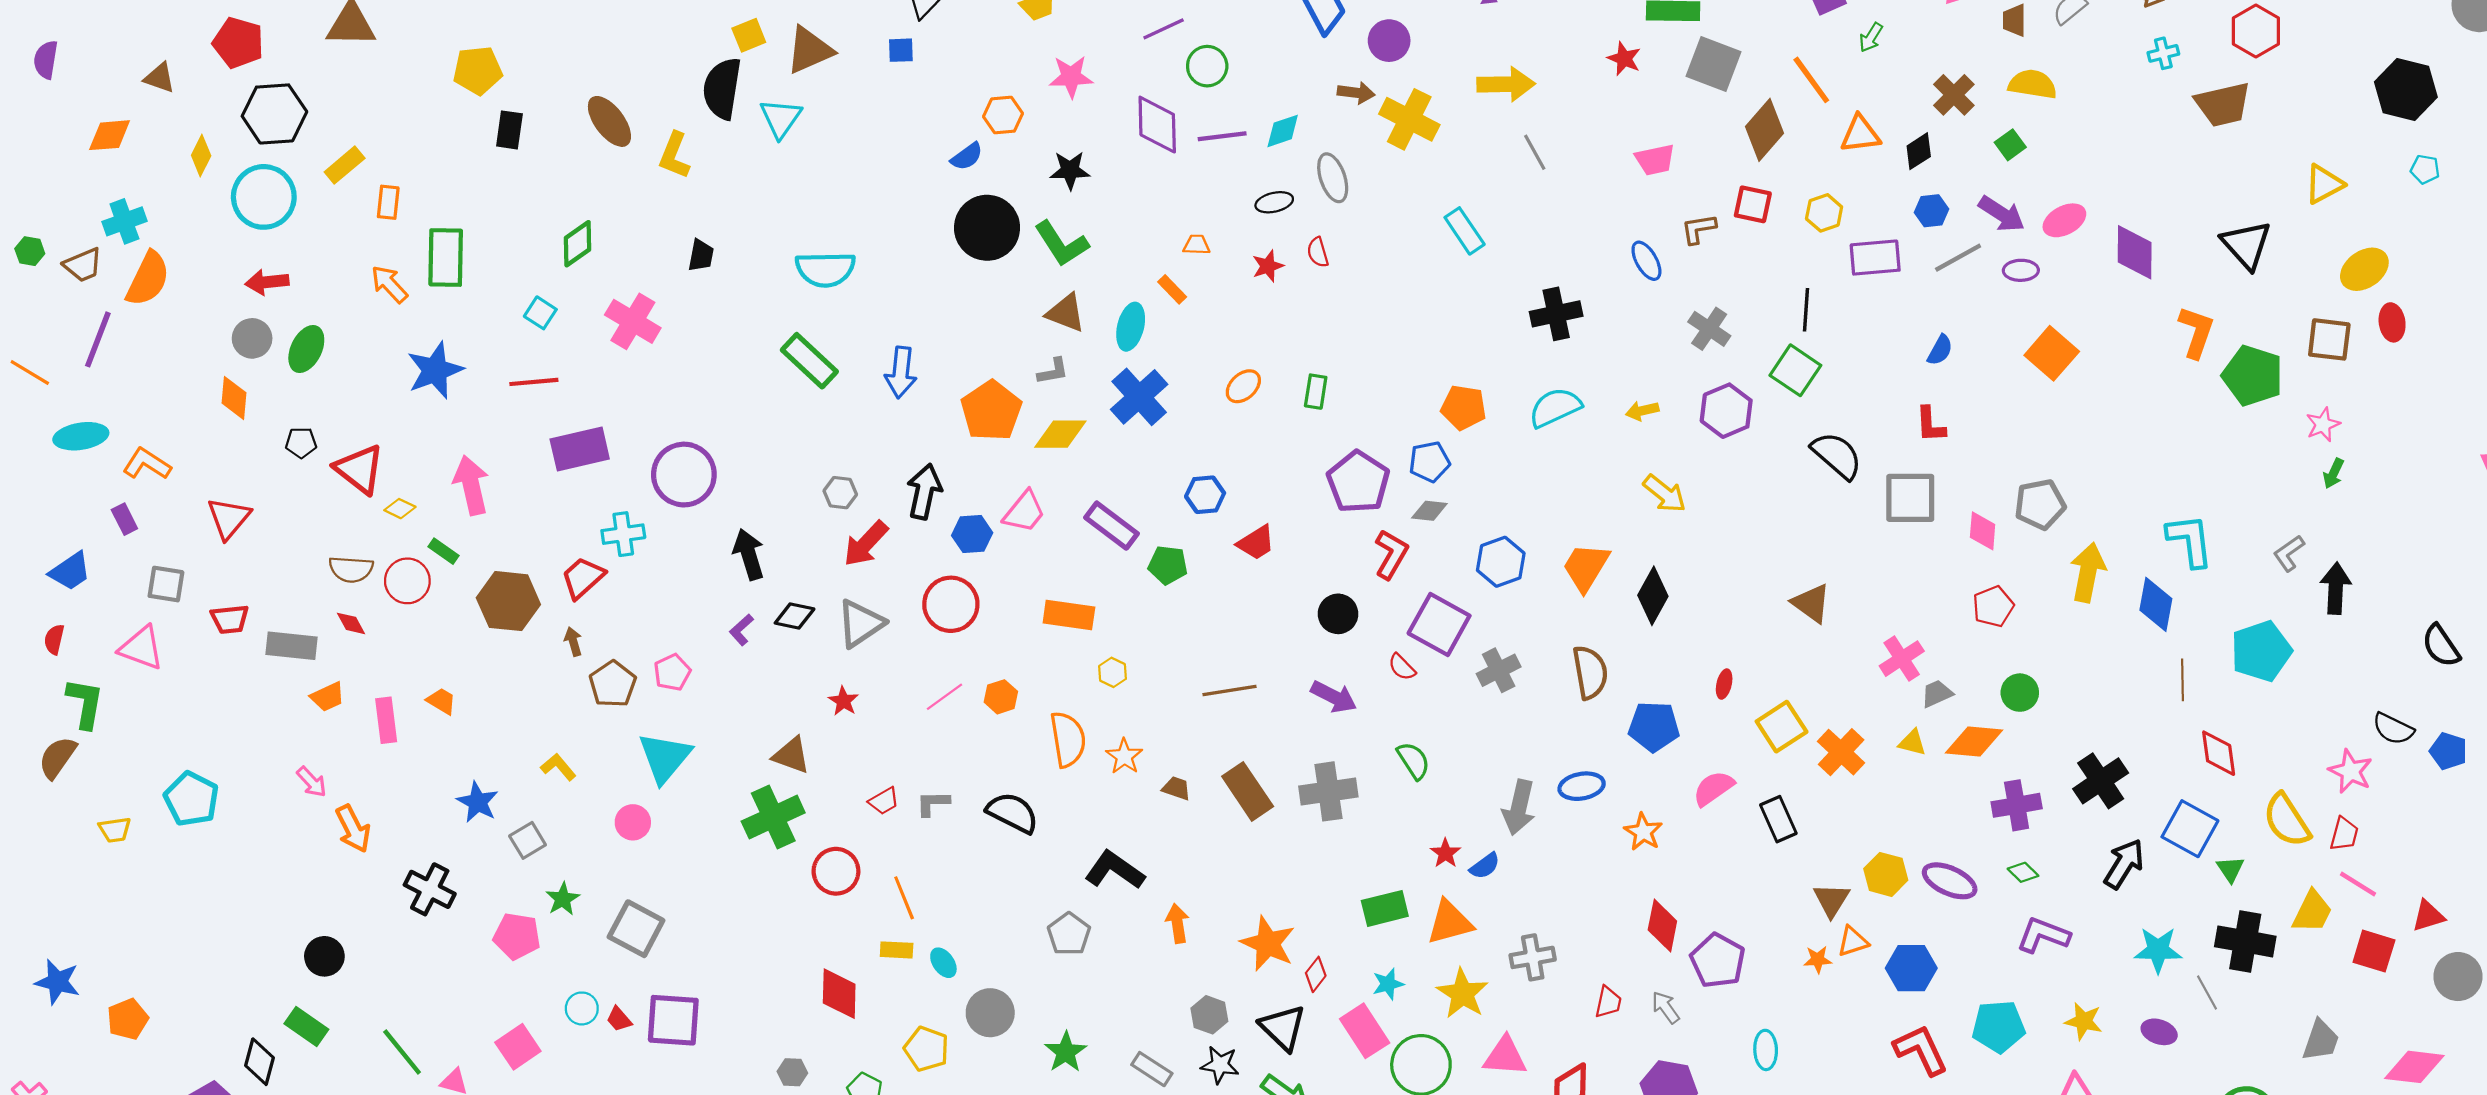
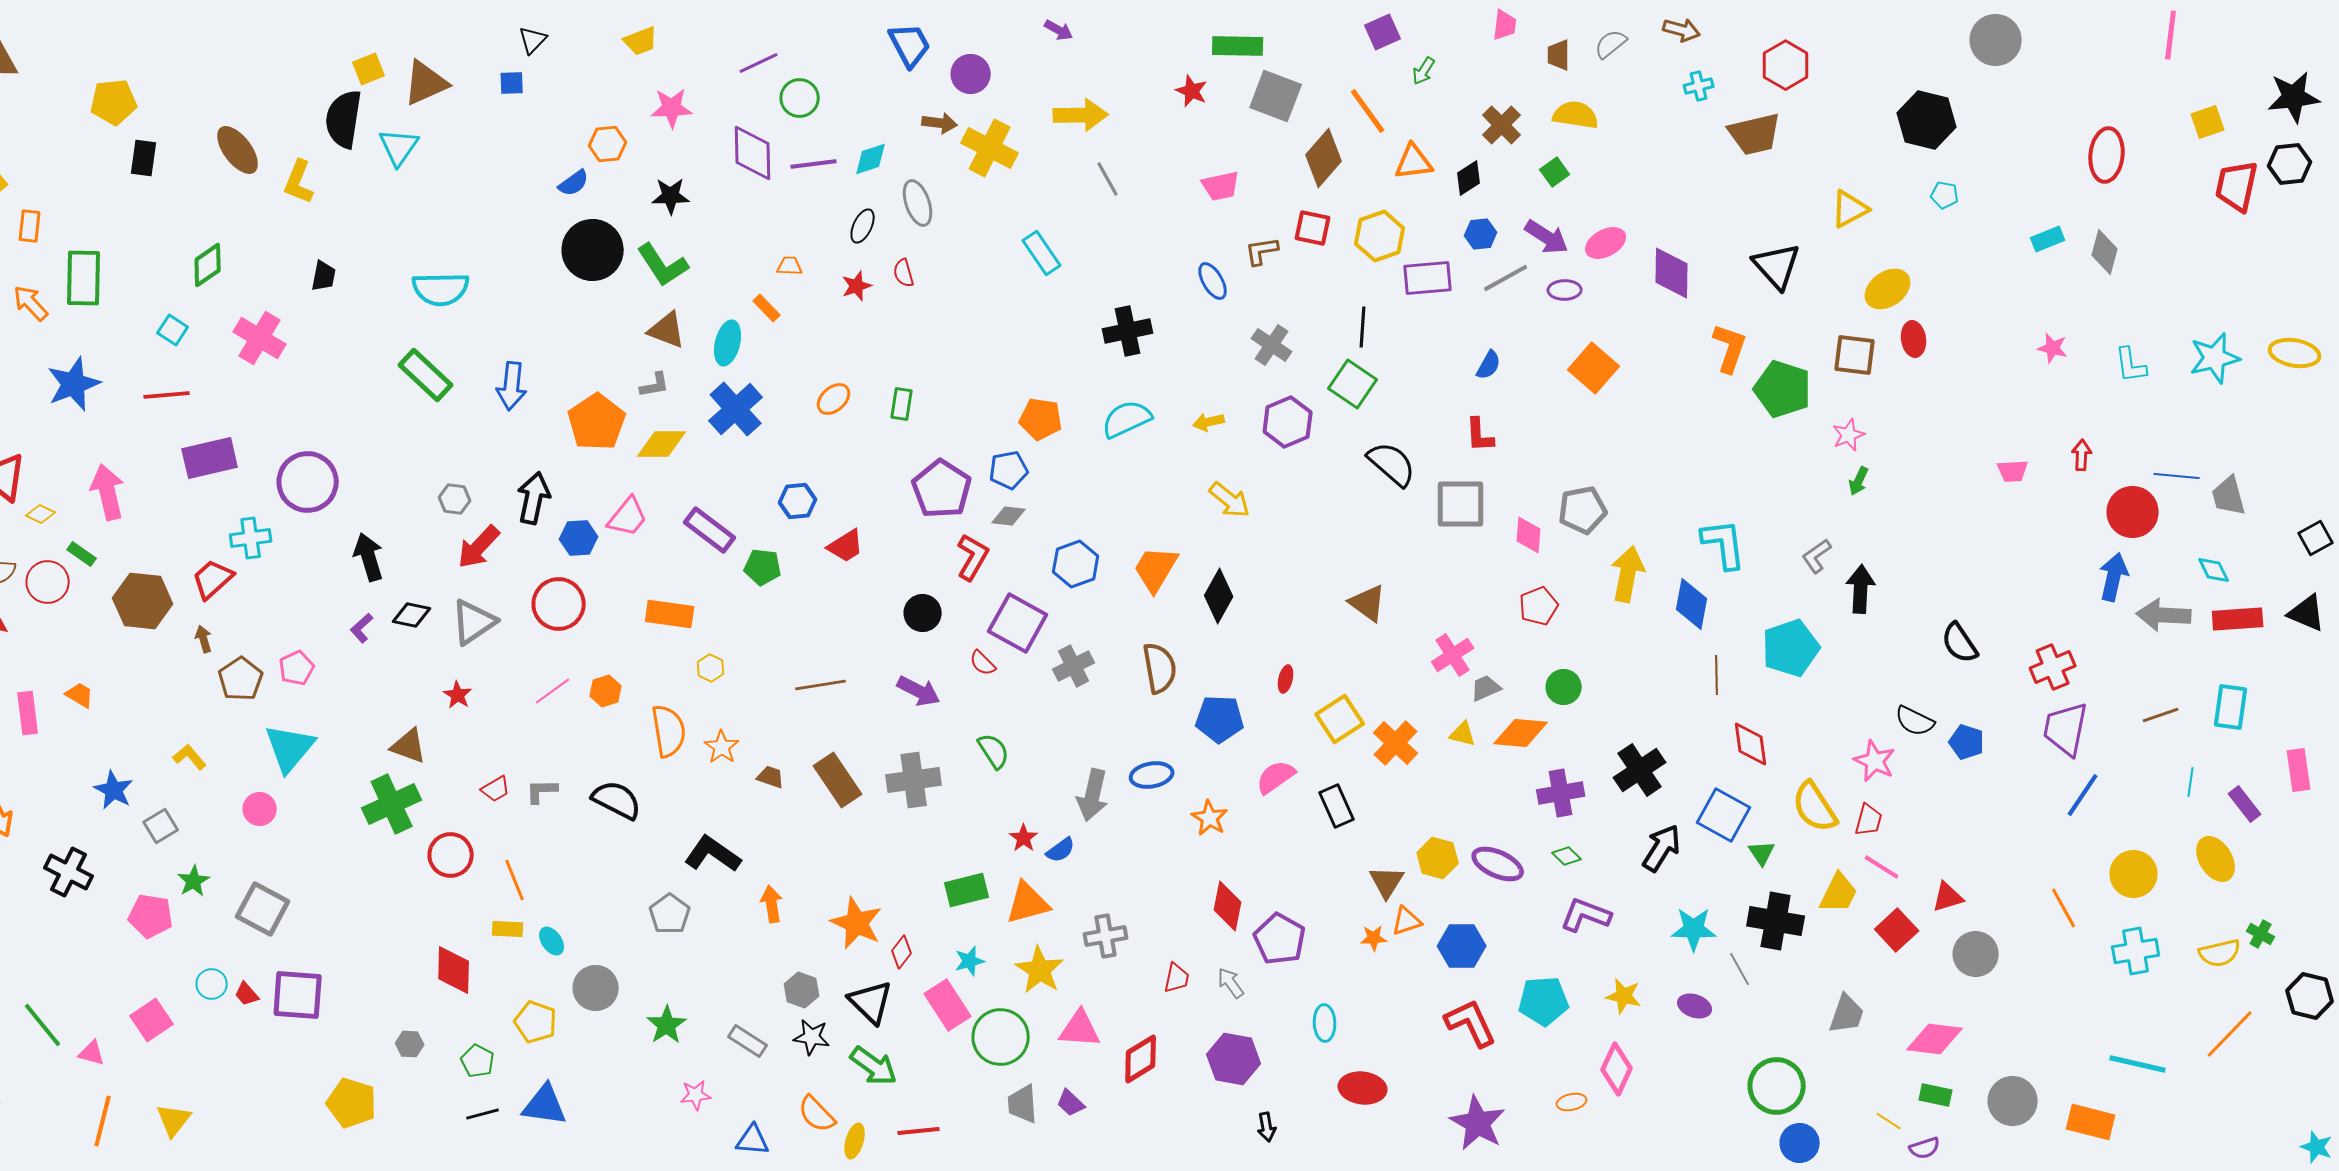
black ellipse: (1274, 202) -> (863, 226), turned -52
yellow hexagon: (1824, 213) -> (1380, 236), size x1.4
red square: (2374, 951) -> (1897, 930), turned 30

